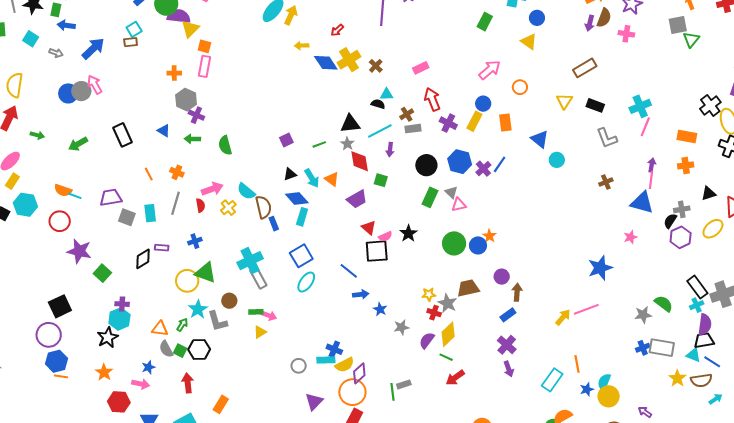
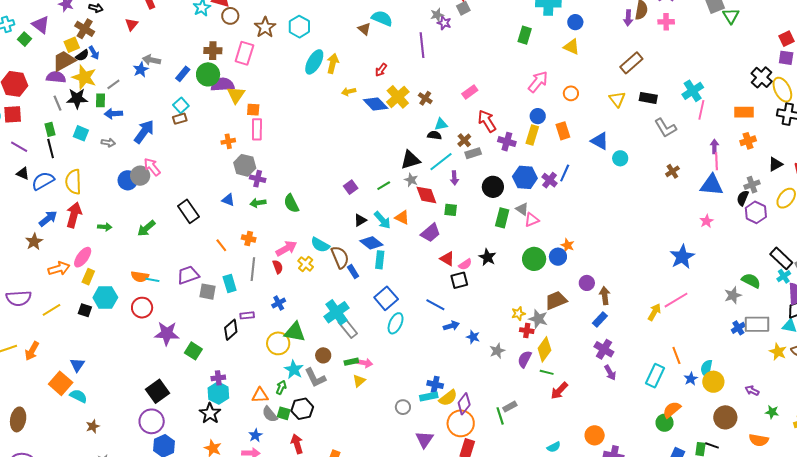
black square: (377, 251) -> (459, 280), size x0.7

